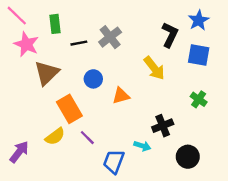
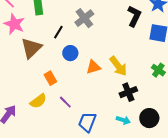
black line: (79, 43) -> (58, 32), moved, turned -48
yellow arrow: (154, 68) -> (118, 66), moved
orange rectangle: (69, 109) -> (50, 78), size x0.6
cyan arrow: (142, 146) -> (123, 120), moved

